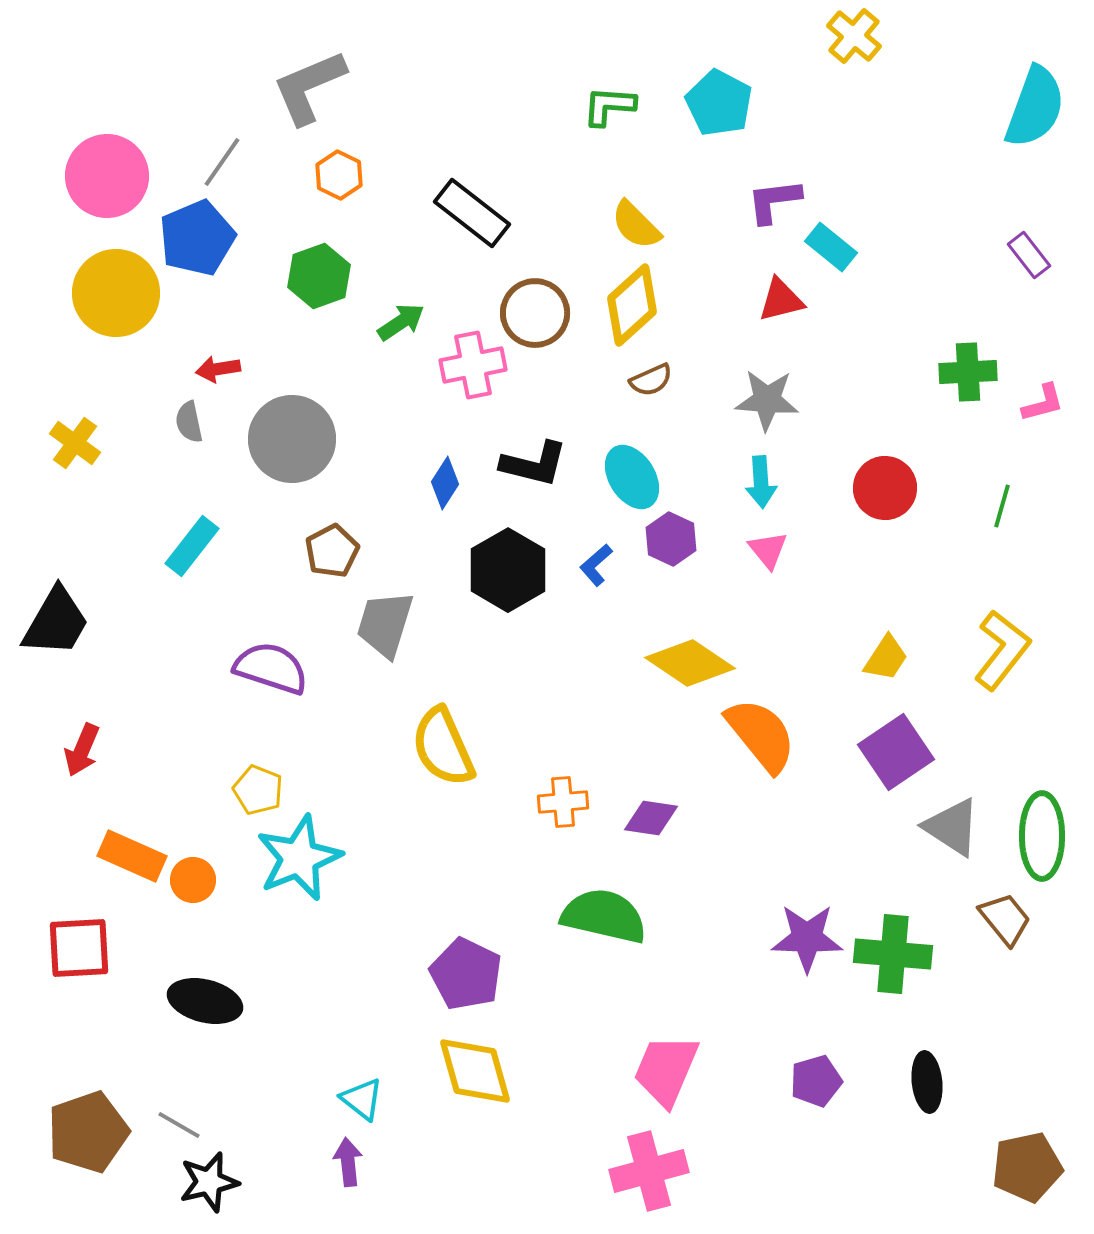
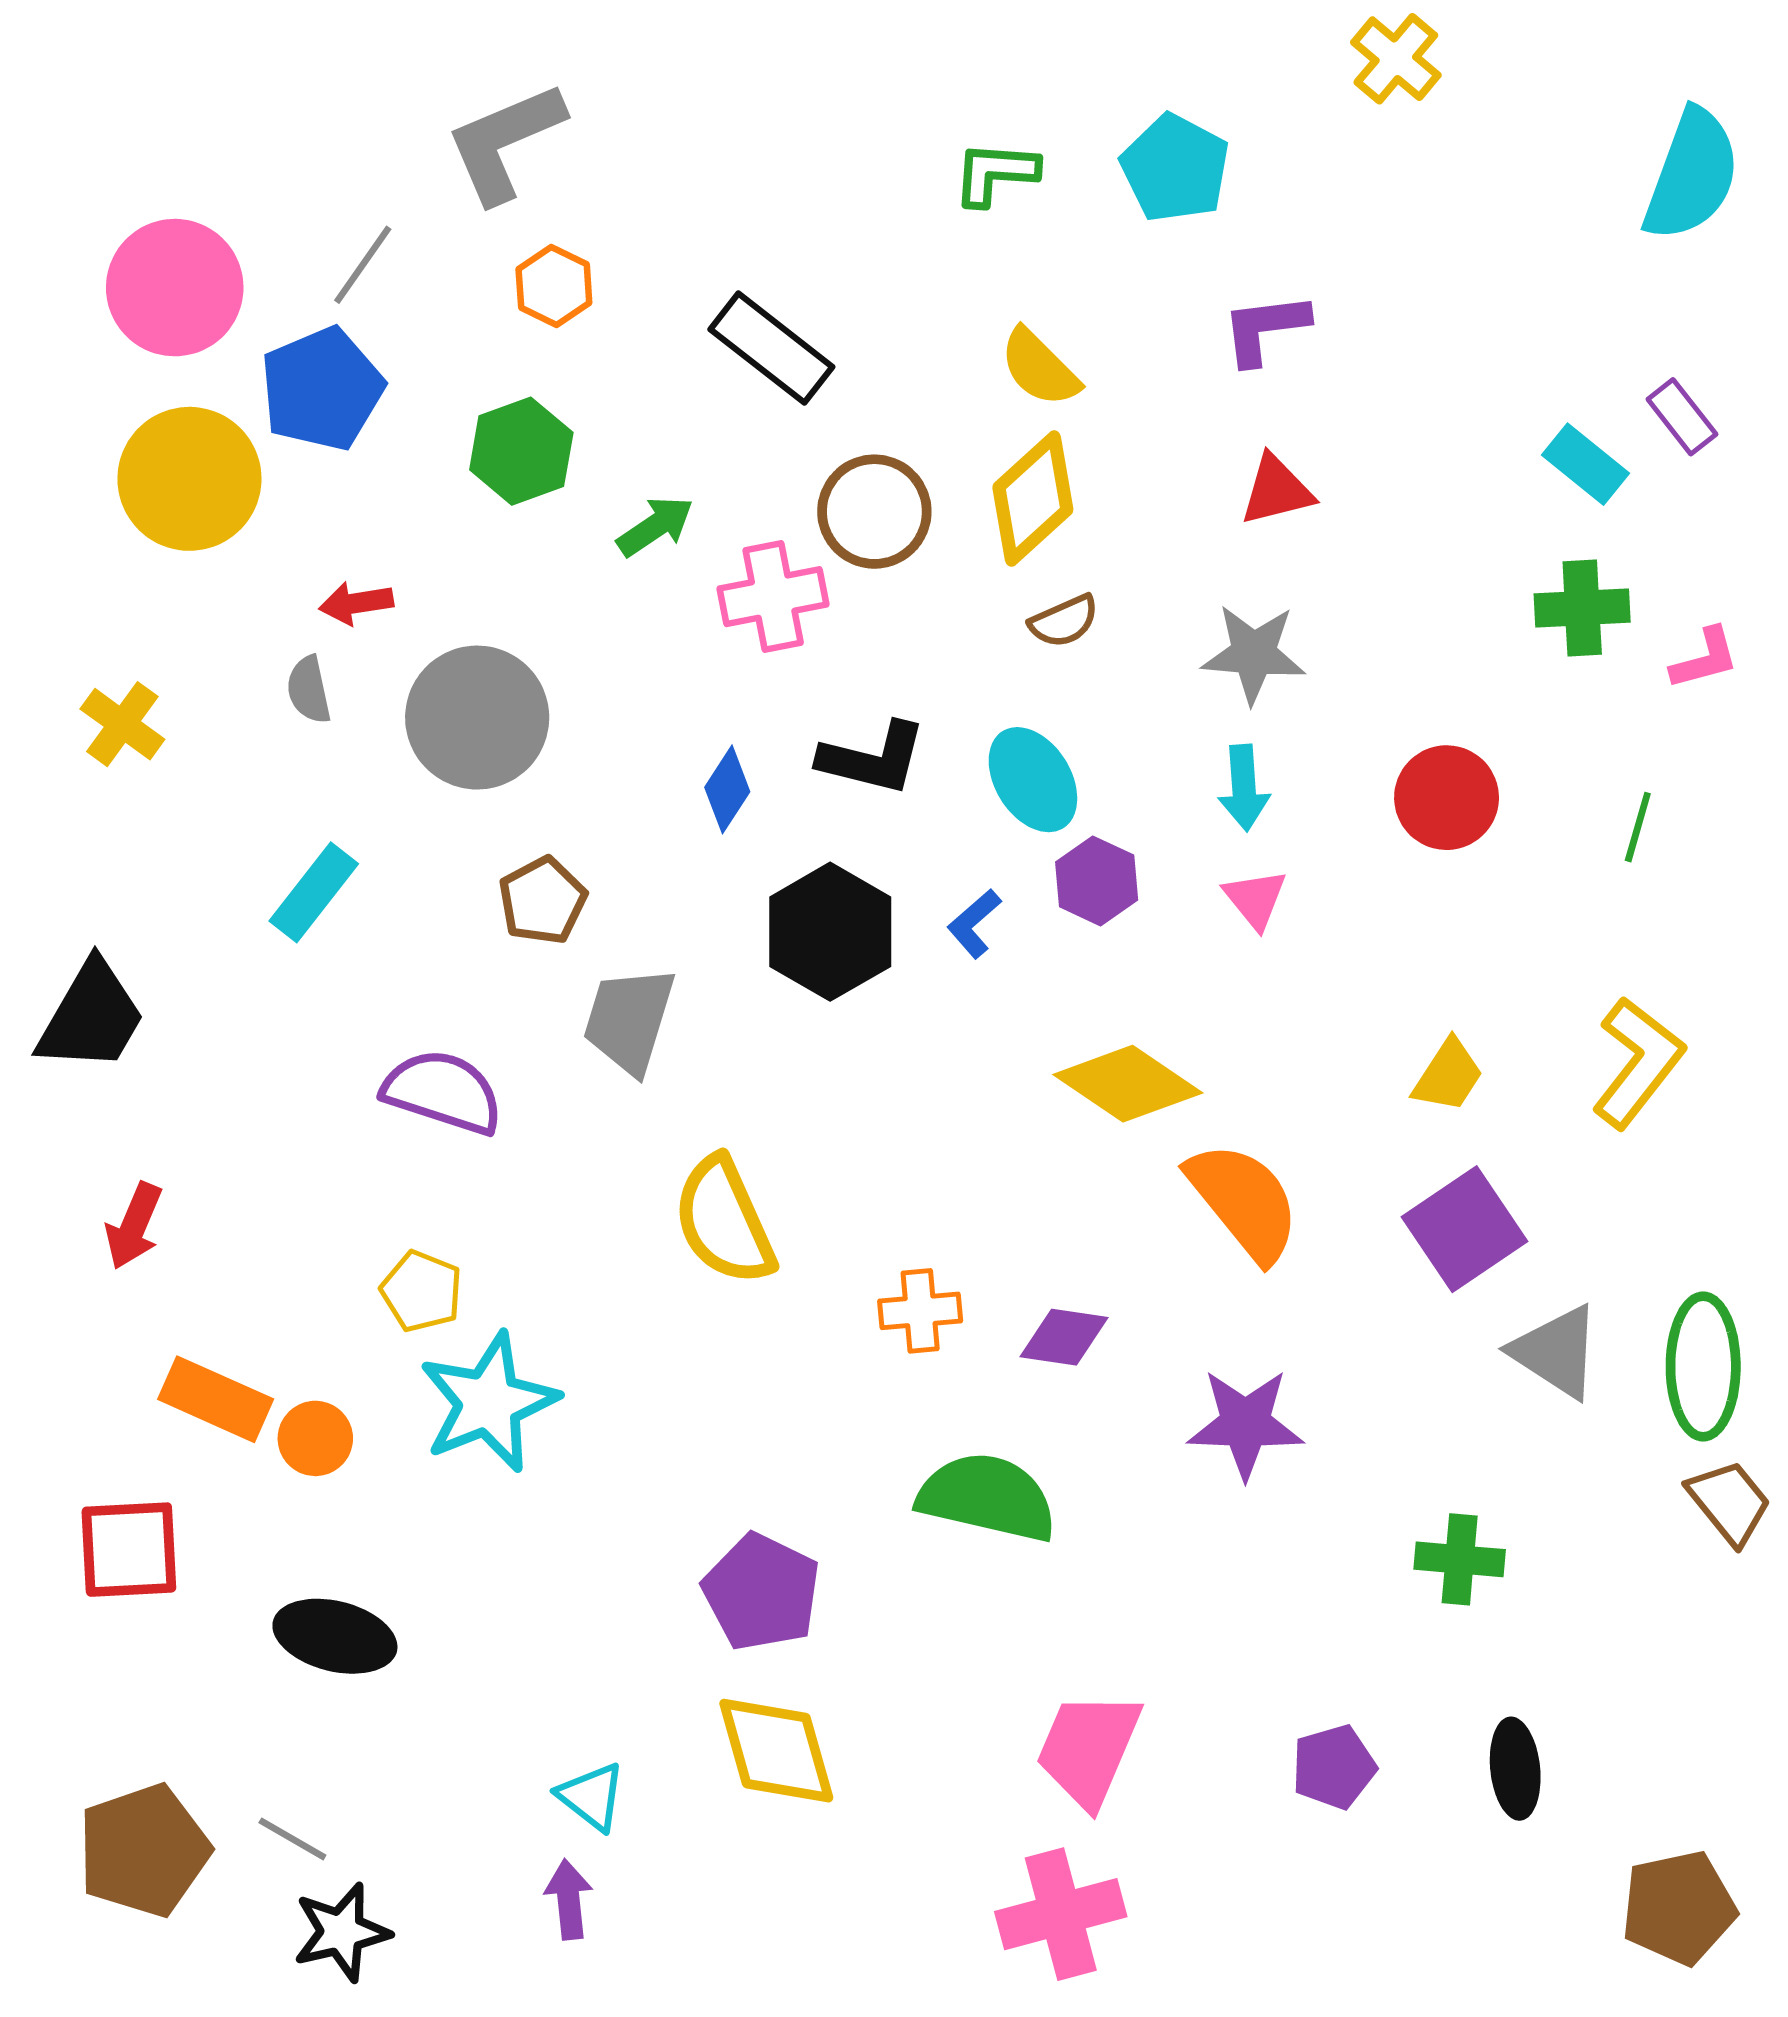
cyan rectangle: (831, 247) -> (1585, 464), moved
brown trapezoid: (1005, 919) -> (1729, 1502), moved
purple star: (807, 938) -> (1245, 1424), moved
green cross: (893, 954) -> (1460, 1559), size x0.7

